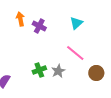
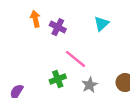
pink line: (75, 53) -> (75, 59), moved
gray star: (58, 71) -> (90, 85), moved

